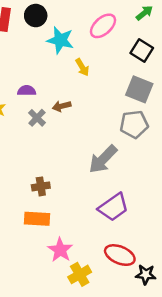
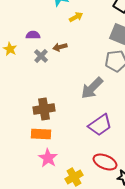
yellow arrow: (82, 67) -> (76, 17), turned -88
brown cross: (41, 186) -> (44, 109), size x1.5
pink star: (60, 250) -> (48, 158), moved

